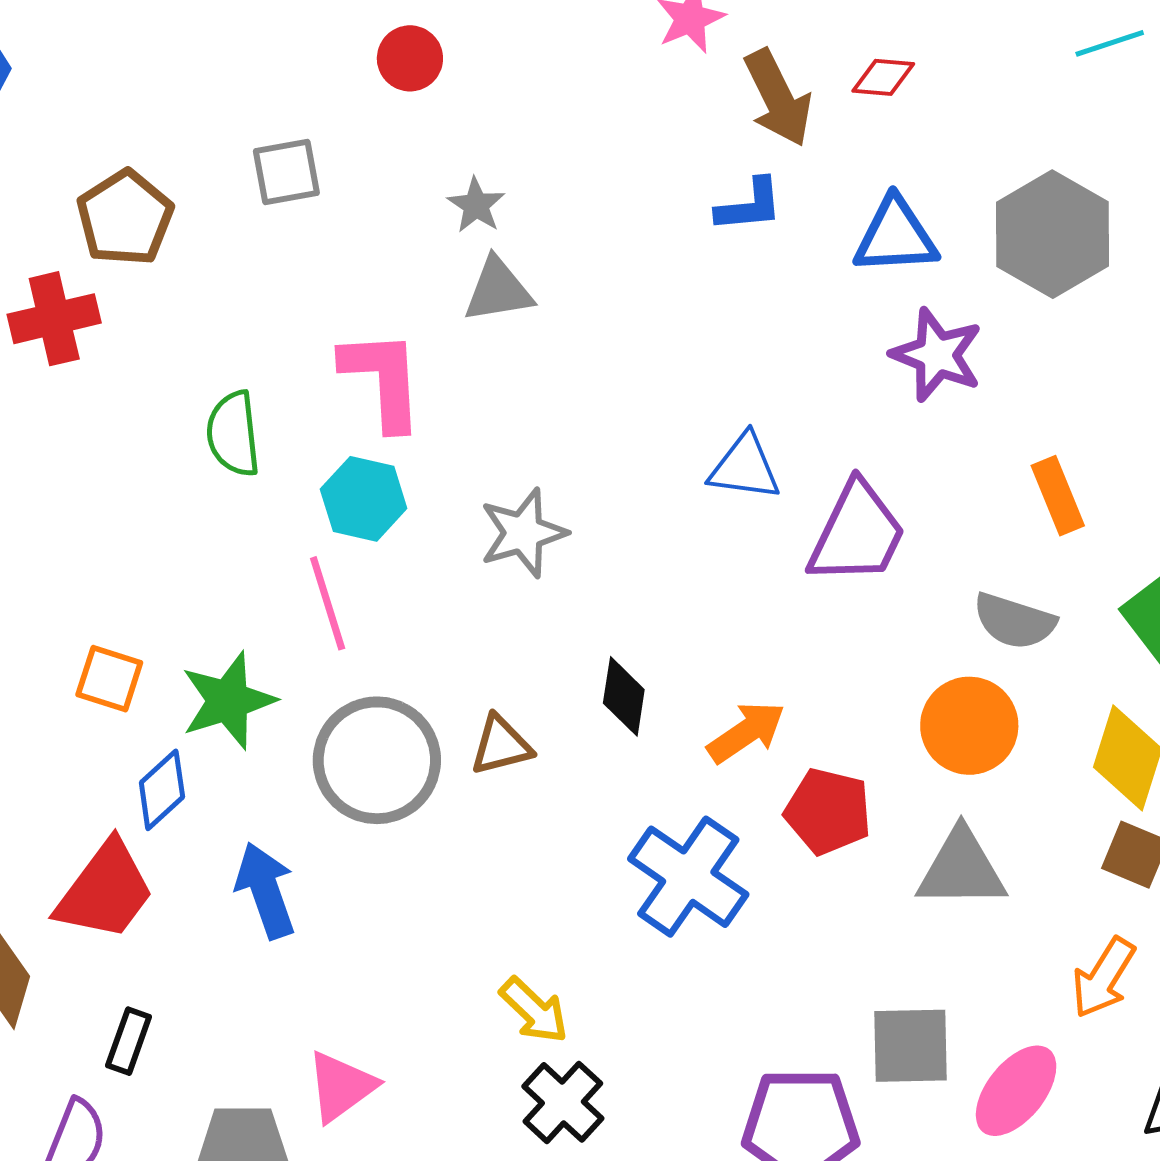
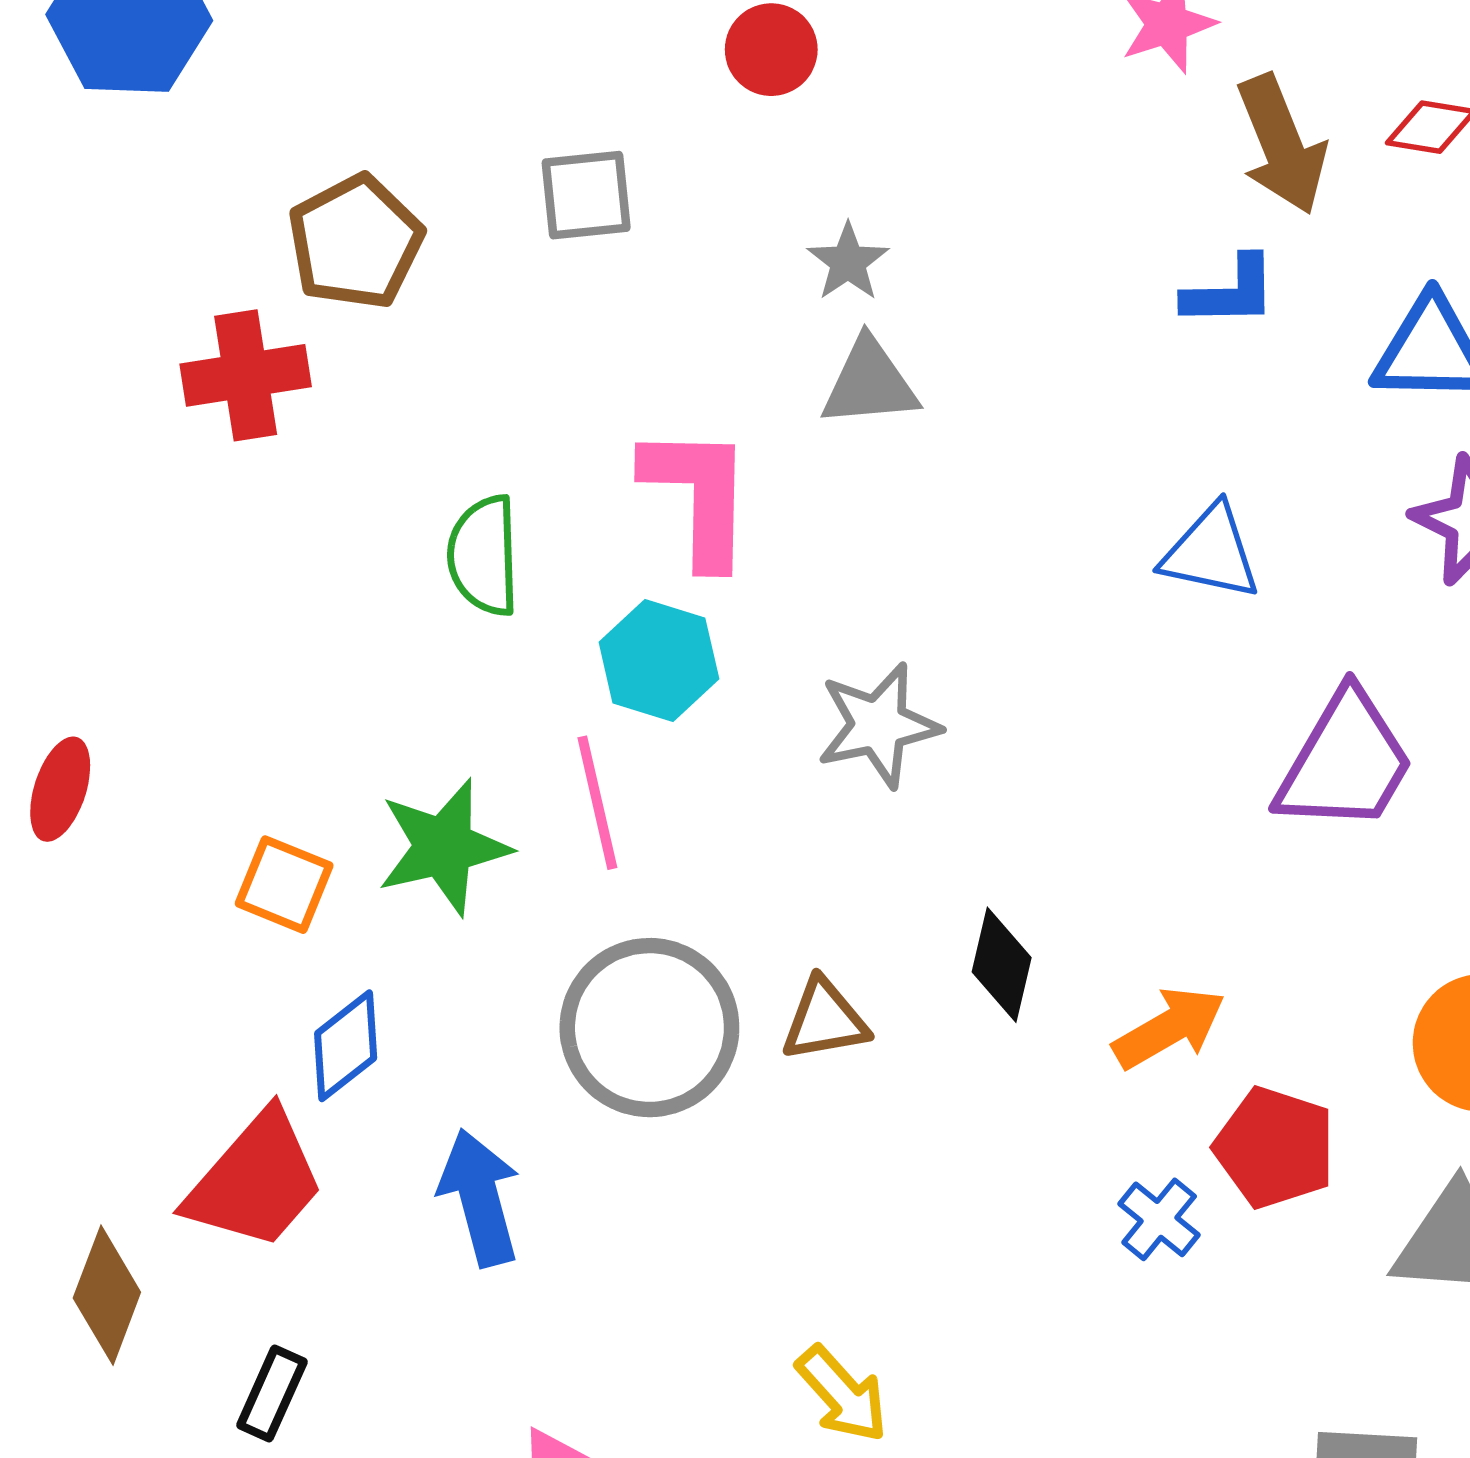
blue triangle: (745, 467) -> (1211, 553), moved
green star: (228, 701) -> (444, 847), moved
blue cross: (688, 877) -> (1159, 1219), moved, size x0.5

